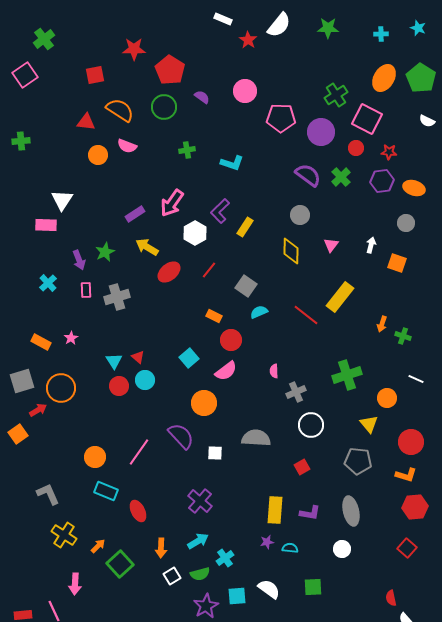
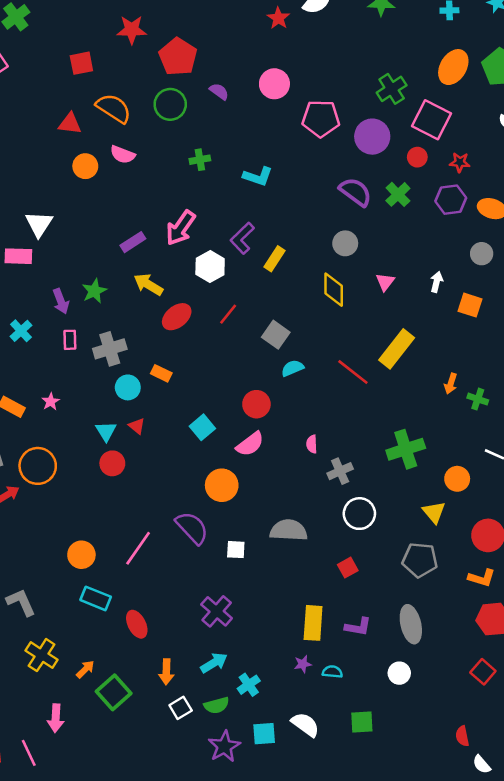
orange rectangle: (214, 316) -> (161, 373), moved
cyan circle: (145, 380) -> (128, 387), moved

